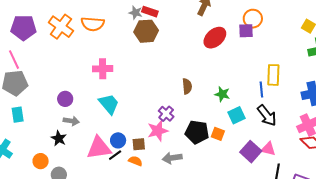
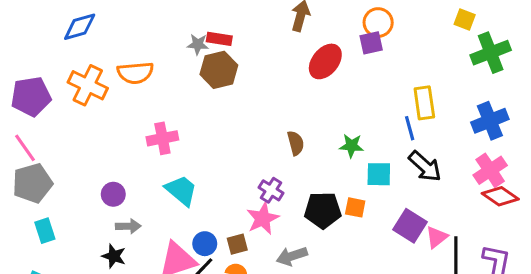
cyan square: (237, 115) -> (379, 174), turned 36
pink triangle: (268, 149) -> (437, 237), moved, turned -42

